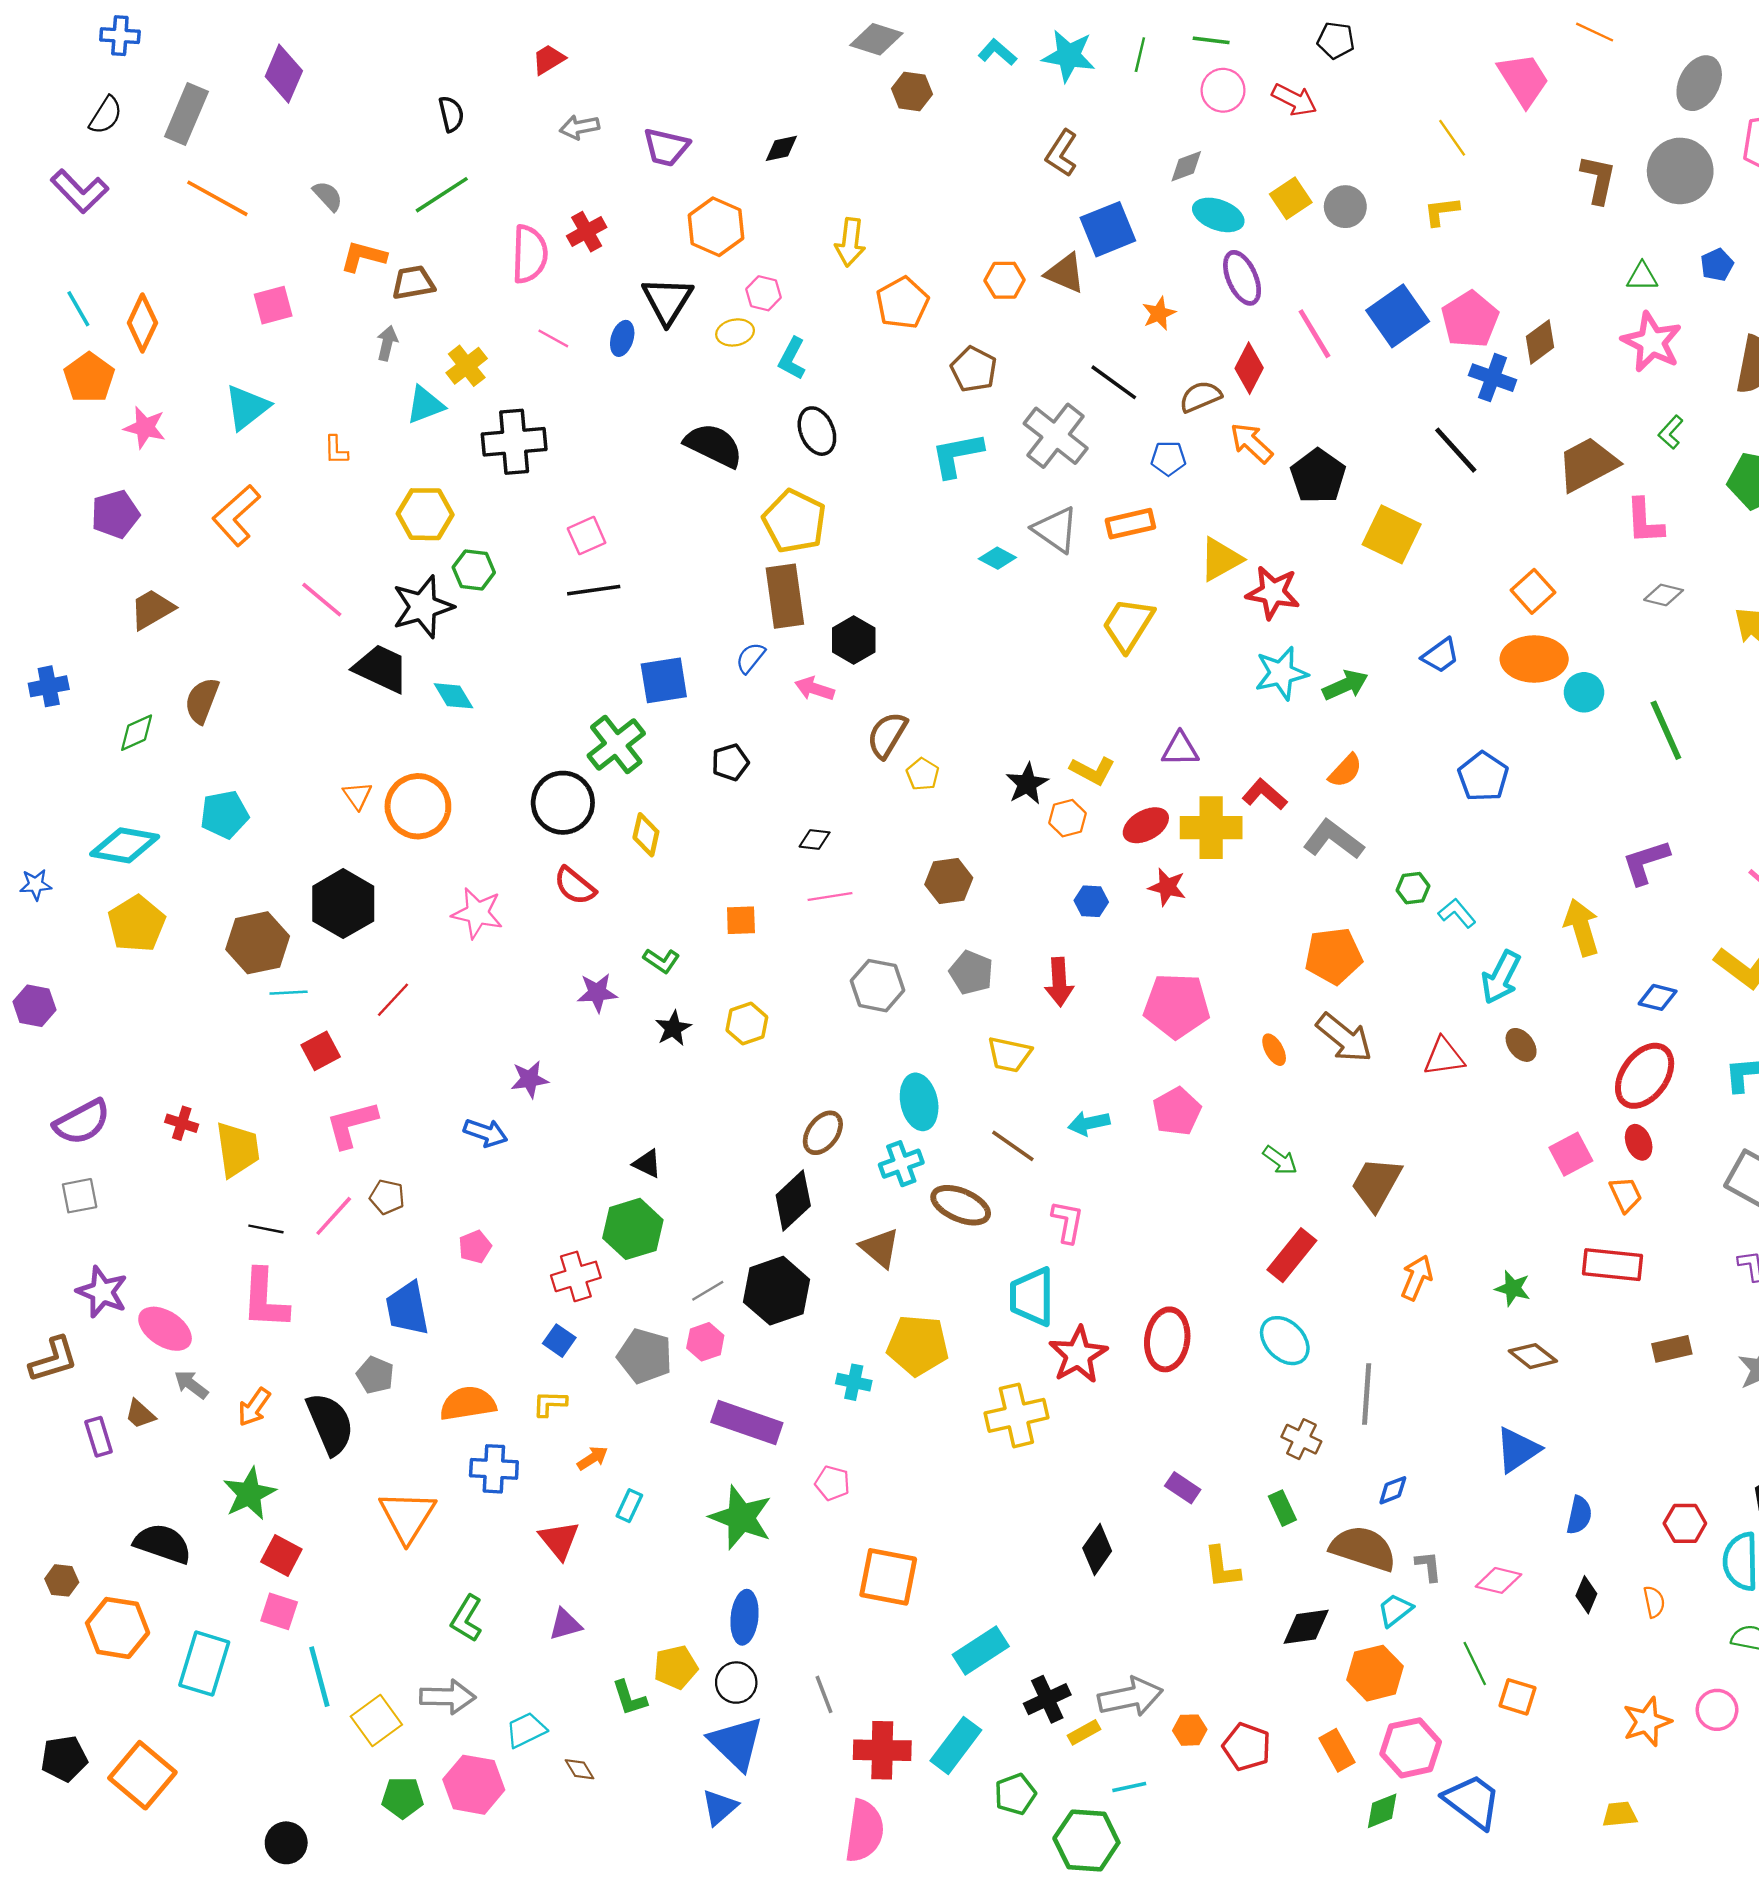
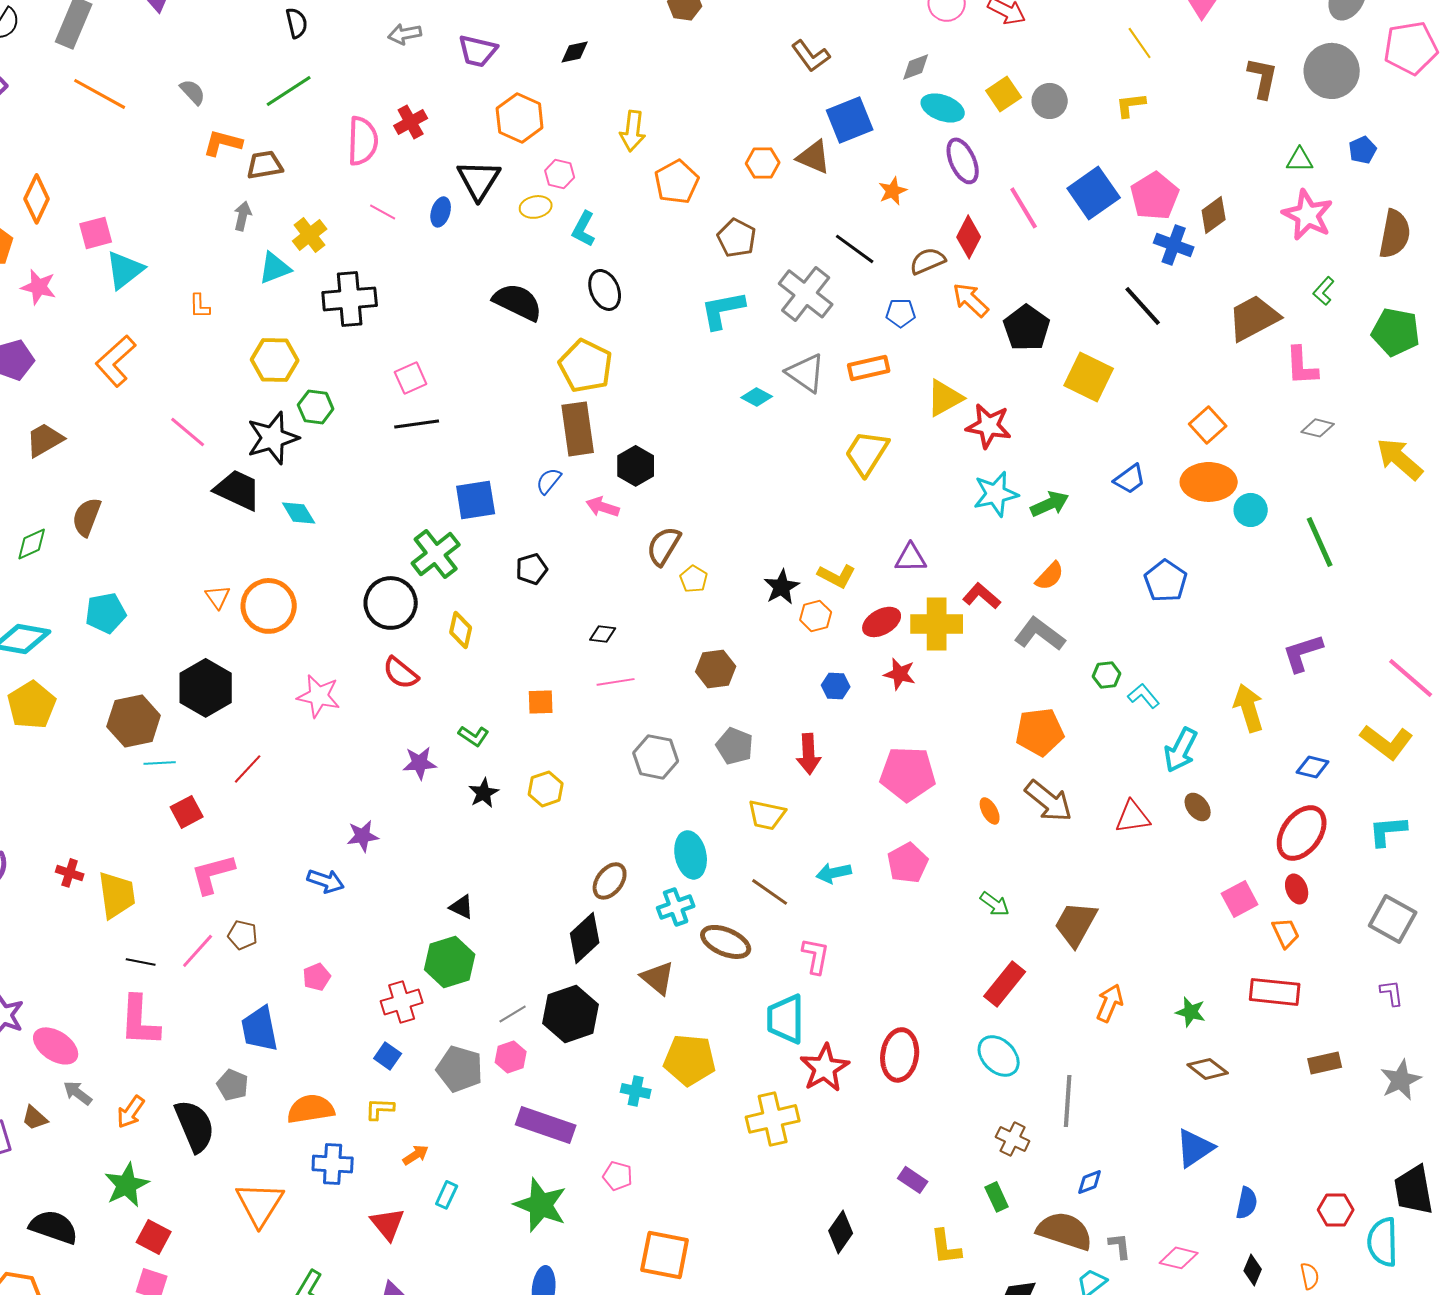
brown L-shape: (1062, 153) -> (811, 56), turned -69
pink square: (273, 305) -> (96, 233), moved

